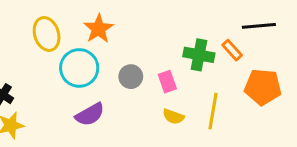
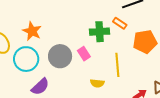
gray circle: (131, 77) -> (60, 56), size x1.5
yellow semicircle: (173, 117) -> (97, 83), moved

